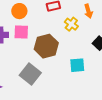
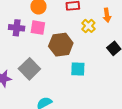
cyan square: (77, 65) -> (78, 69), moved
gray square: (30, 74) -> (29, 69), moved

